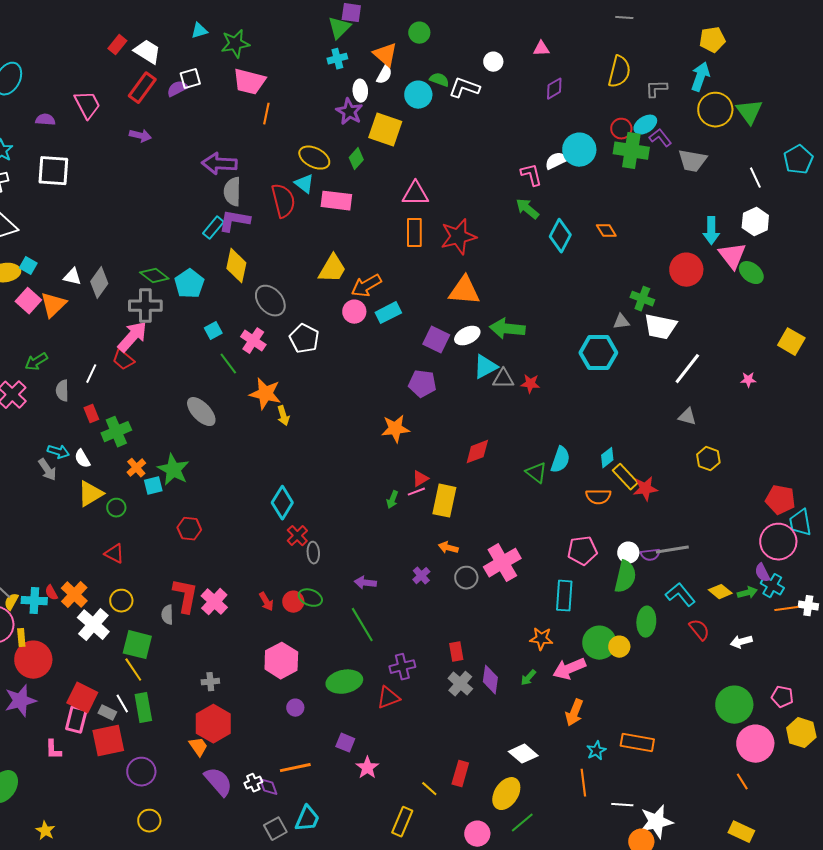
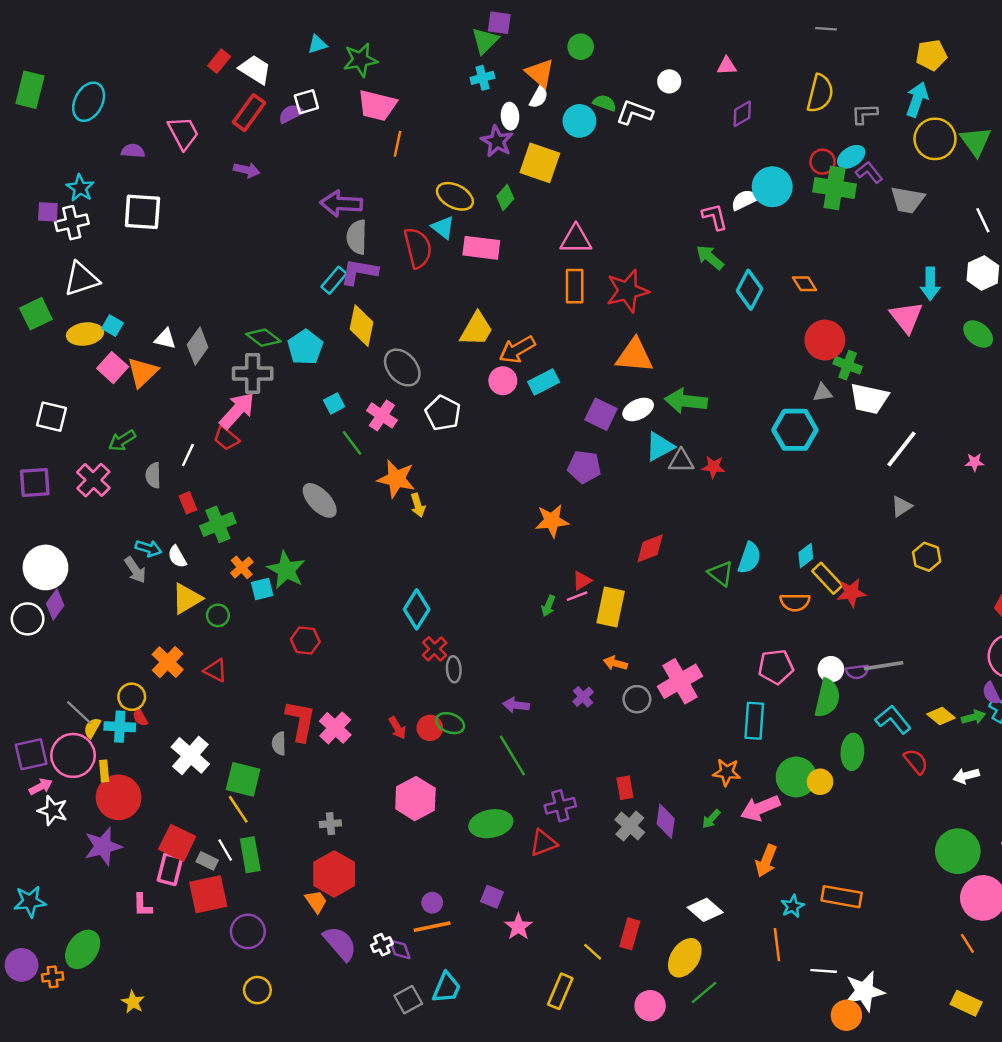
pink triangle: (732, 256) -> (906, 317), moved
red circle: (686, 270) -> (825, 340), moved
gray triangle: (687, 417) -> (901, 506), turned -48
orange cross: (74, 595) -> (168, 662), moved
yellow circle: (121, 601) -> (132, 697), moved
purple circle: (295, 708) -> (432, 903), moved

